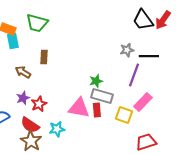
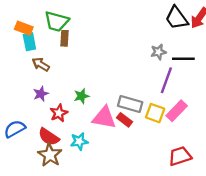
brown rectangle: (44, 57) -> (65, 38), moved
brown arrow: (23, 72) -> (41, 64), moved
green star: (96, 81) -> (81, 96), moved
purple star: (23, 98) -> (41, 94), moved
red rectangle: (97, 110) -> (125, 120), turned -48
yellow square: (124, 115) -> (155, 113), moved

